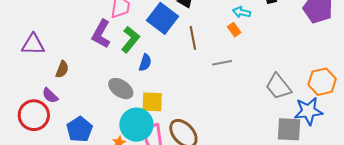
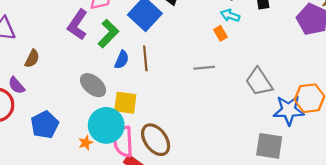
brown line: (193, 38) -> (145, 58), moved
gray trapezoid: (278, 86) -> (259, 82), moved
blue star: (308, 111) -> (289, 110), moved

